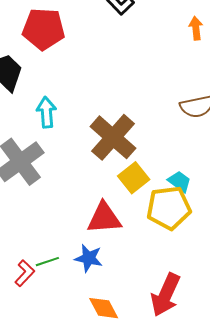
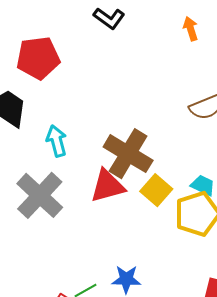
red triangle: (104, 218) -> (107, 186), moved

